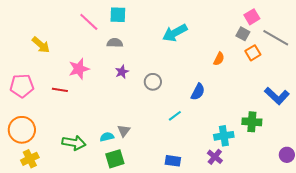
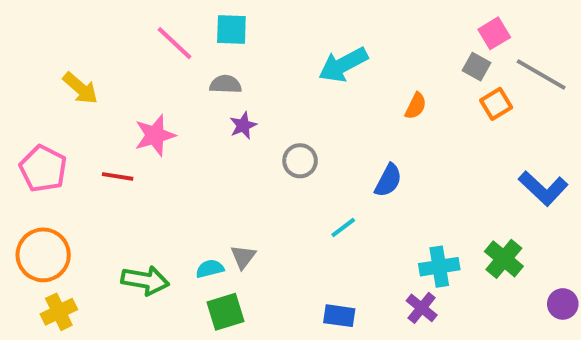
orange semicircle: (219, 59) -> (416, 106), moved
purple star: (122, 72) -> (243, 125), moved
pink pentagon: (22, 86) -> (43, 169), turned 30
green cross: (252, 122) -> (504, 259), moved, turned 36

